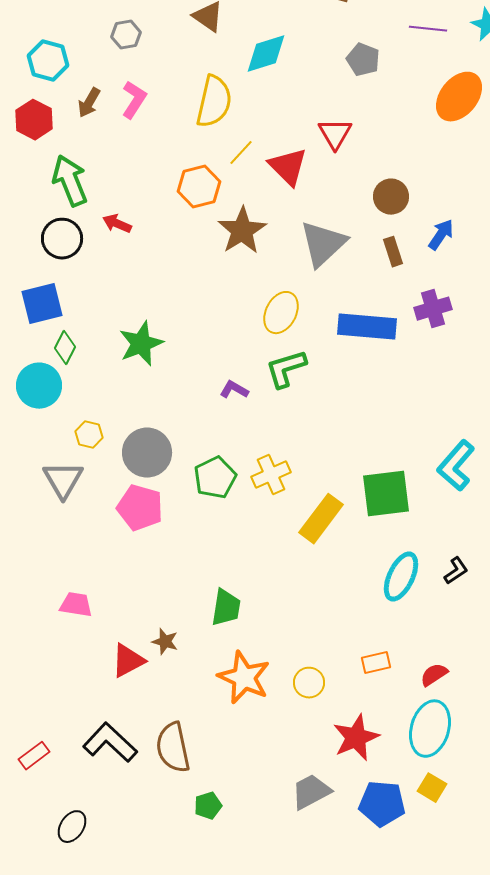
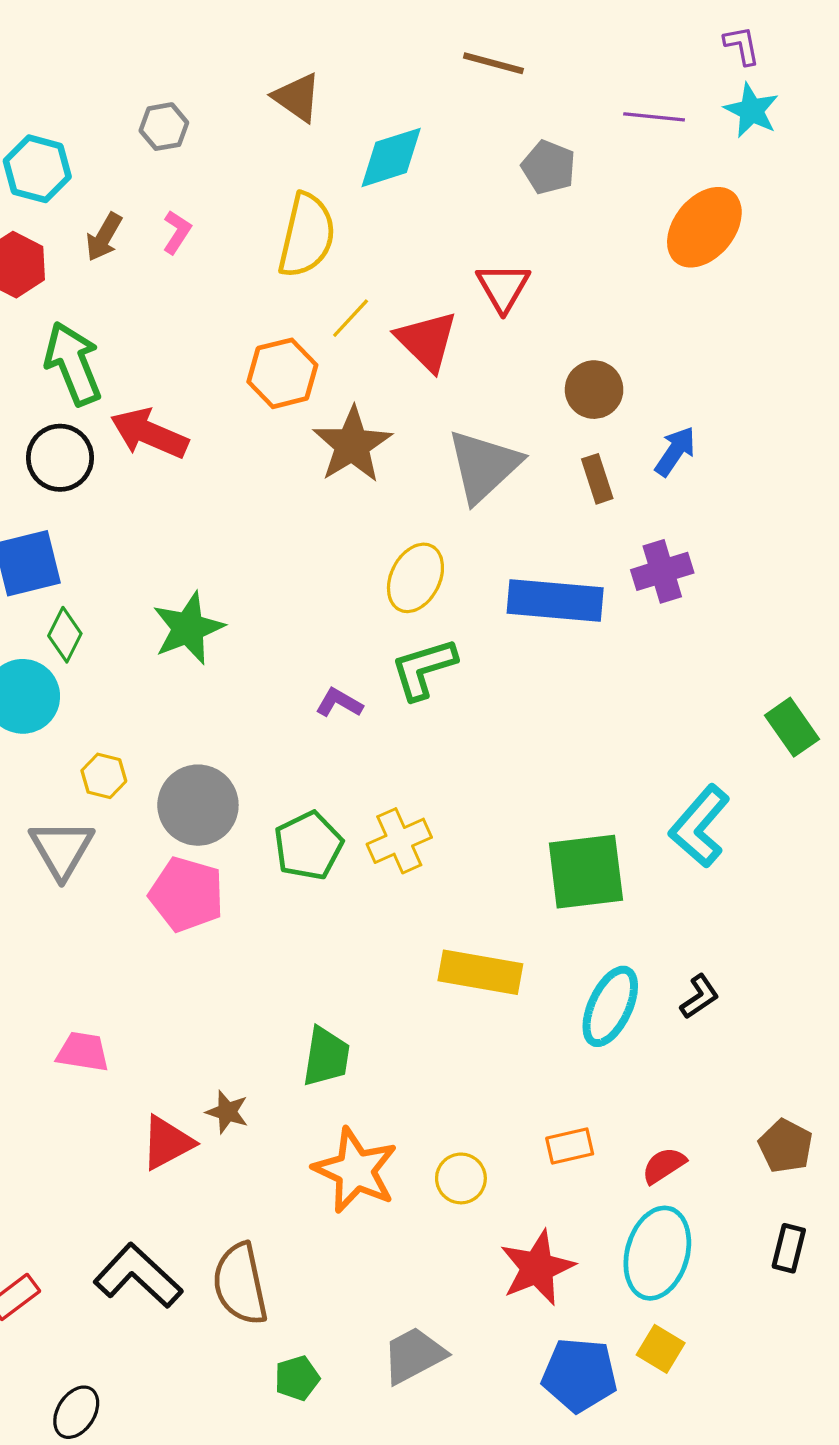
pink L-shape: (134, 100) -> (177, 232), size x0.7
red arrow: (117, 224) -> (149, 433), size x1.6
yellow rectangle: (321, 519) -> (480, 972), moved, turned 63
gray trapezoid: (311, 792) -> (414, 1355), moved

